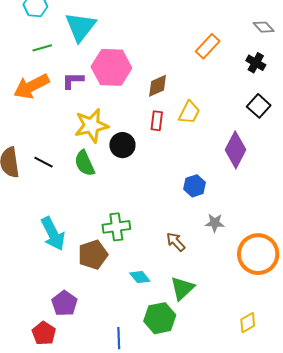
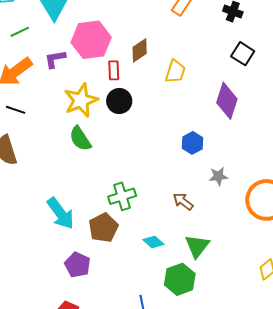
red rectangle: (157, 121) -> (114, 70), moved
black circle: (122, 145) -> (119, 101), moved
black line: (44, 162) -> (16, 110), moved
purple pentagon: (64, 303) -> (77, 265), moved

